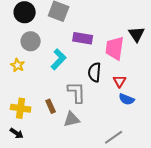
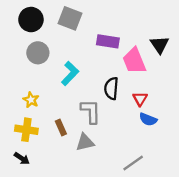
purple rectangle: (83, 38) -> (108, 41), moved
pink trapezoid: (115, 48) -> (134, 61), turned -30
yellow star: (18, 65) -> (31, 100), moved

